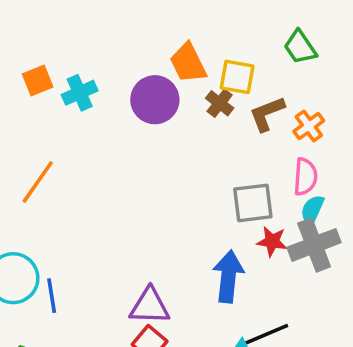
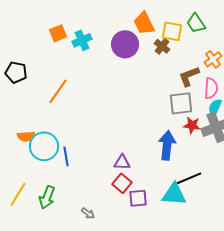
green trapezoid: (300, 47) -> (196, 23), moved
brown L-shape: (267, 114) -> (189, 76), moved
purple triangle: (150, 306) -> (122, 162), size x0.7

